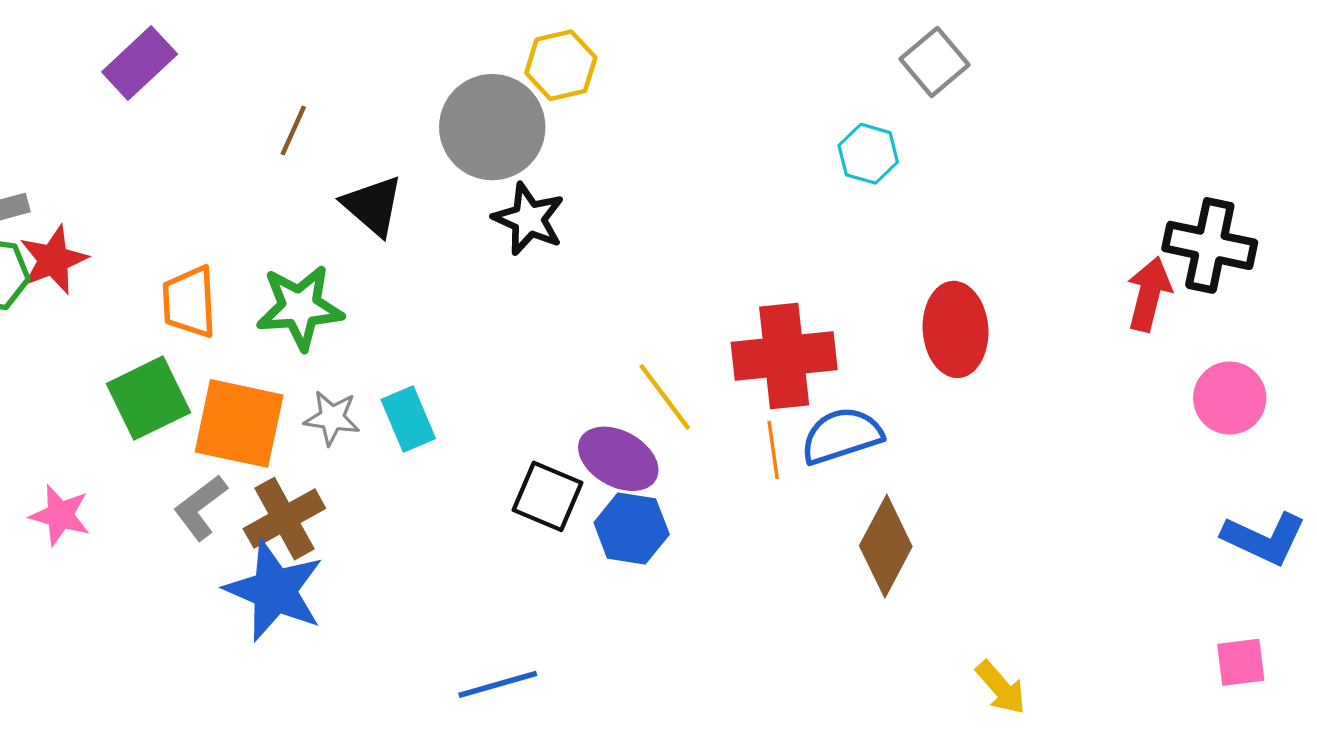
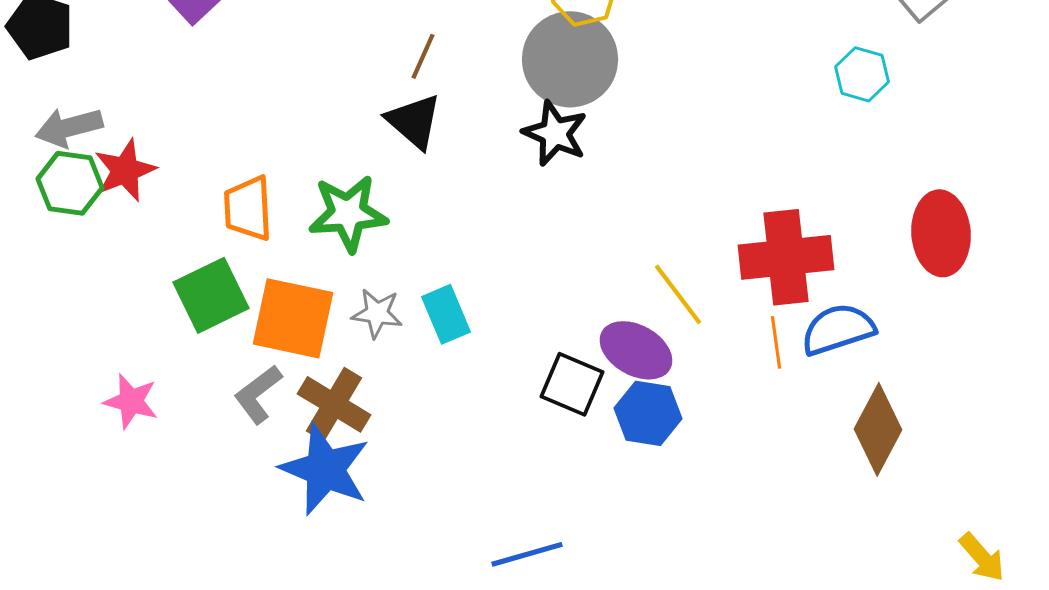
gray circle: (492, 127) -> (570, 59), moved
brown line: (293, 130) -> (423, 56), moved
brown cross: (284, 519) -> (334, 404), turned -30

